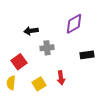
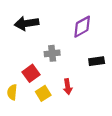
black arrow: (31, 31) -> (27, 23), moved, size x1.5
red square: (19, 62) -> (31, 73), moved

